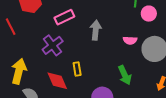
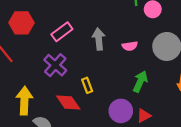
pink semicircle: (130, 40) -> (130, 46), moved
green arrow: (125, 75) -> (140, 81), turned -120

